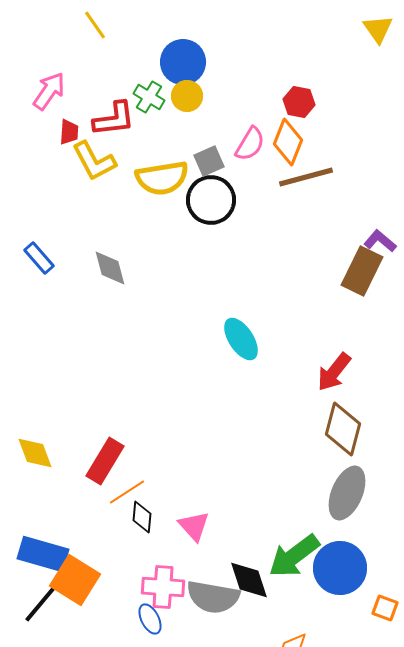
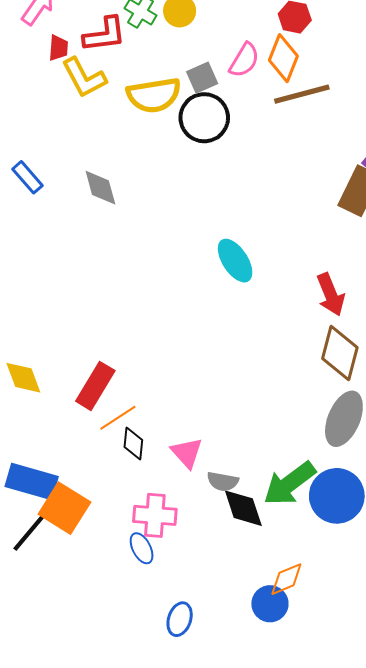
red arrow: (334, 372) -> (331, 294), turned -60
gray semicircle: (213, 597) -> (223, 481), moved, size x0.6

